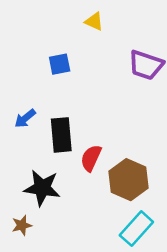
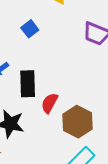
blue square: (60, 64) -> (30, 29), turned -30

